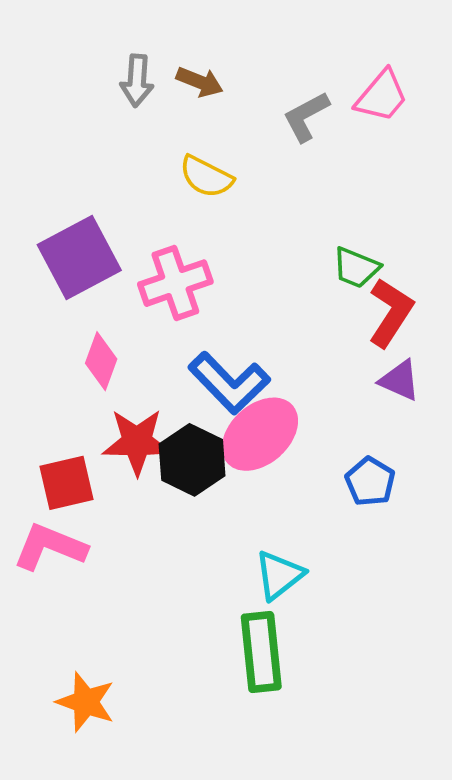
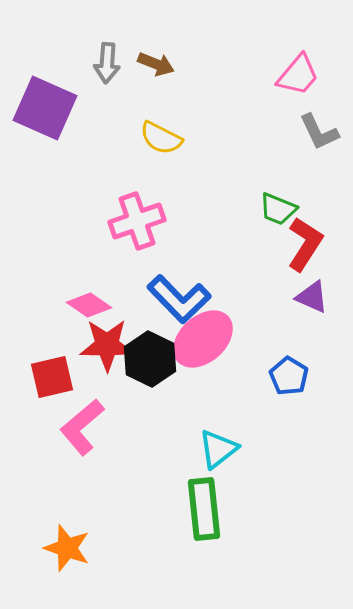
gray L-shape: (306, 116) -> (319, 132), moved, turned -87
purple square: (79, 257) -> (45, 108), moved, turned -38
pink diamond: (101, 361) -> (89, 305), moved, turned -75
pink L-shape: (50, 547) -> (82, 427), moved, turned -62

